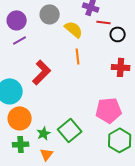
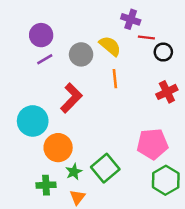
gray circle: (50, 14) -> (81, 54), moved
red cross: (121, 67) -> (167, 92), turned -30
orange circle: (20, 118) -> (58, 148), moved

